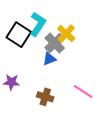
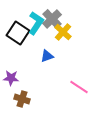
gray cross: (55, 43) -> (52, 19), moved
brown cross: (45, 97) -> (22, 99), moved

